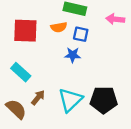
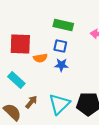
orange semicircle: (59, 27) -> (40, 58), moved
blue square: (81, 34) -> (60, 46), moved

